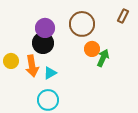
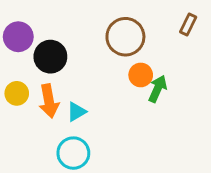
purple circle: (45, 28) -> (18, 37), moved
black circle: (43, 43) -> (50, 57), moved

